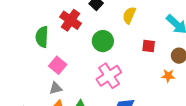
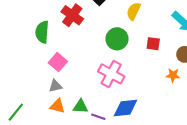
green circle: (103, 41) -> (117, 39), moved
pink cross: (109, 76) -> (111, 74), turned -30

